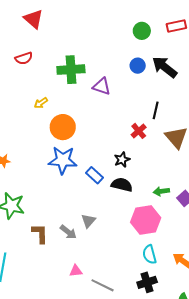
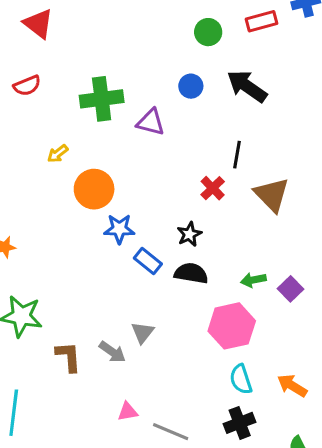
blue circle: (138, 66) -> (191, 86), moved
blue star: (63, 160) -> (119, 229), moved, size x0.7

